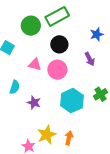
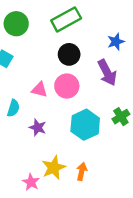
green circle: (31, 26) -> (16, 24), moved
purple arrow: (90, 59) -> (107, 73), size x1.5
pink triangle: (35, 64) -> (39, 90), moved

